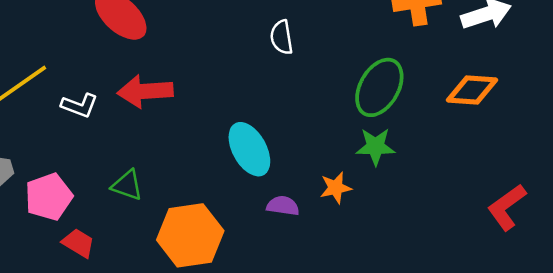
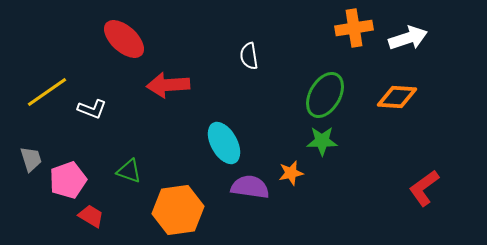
red arrow: (145, 91) -> (168, 85), moved
purple semicircle: (283, 206) -> (250, 187), size x1.5

